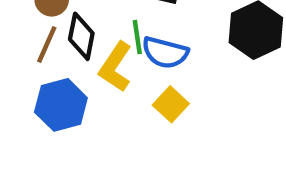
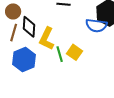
green line: (137, 37) -> (60, 54), moved
blue semicircle: (165, 53) -> (96, 25), moved

